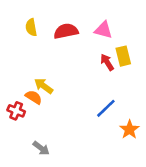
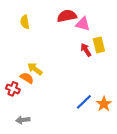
red semicircle: (66, 31) -> (67, 16), moved
blue line: (106, 108) -> (84, 102), moved
gray arrow: (41, 148) -> (23, 120), moved, turned 136

